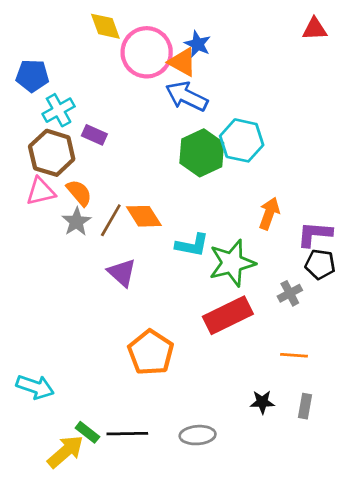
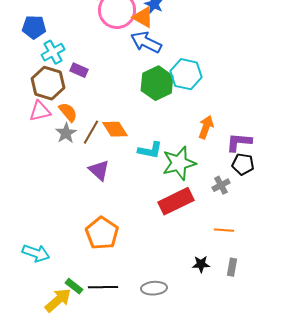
orange pentagon: (151, 352) -> (102, 233), moved

